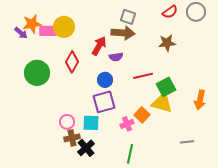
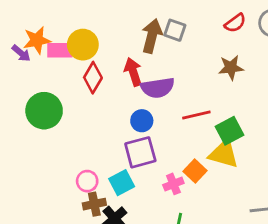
brown arrow: (123, 33) -> (152, 36), moved, turned -80
red arrow: (99, 46) -> (133, 72), turned -48
purple semicircle: (116, 57) -> (158, 88), size x1.6
red diamond: (72, 62) -> (93, 78), moved
cyan square: (91, 123) -> (122, 183), turned -30

